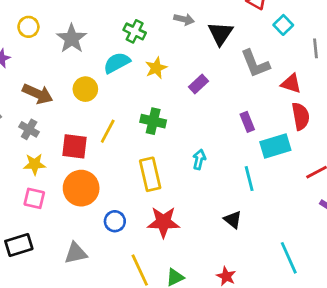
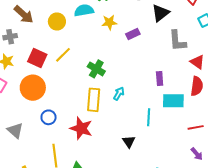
purple rectangle: (199, 84) -> (133, 34), moved
green cross: (153, 121) -> (96, 69), moved
gray cross: (29, 129) -> (10, 37), turned 32
yellow rectangle: (150, 174) -> (94, 100), moved
gray triangle: (76, 253) -> (15, 130), turned 36

